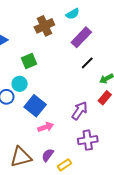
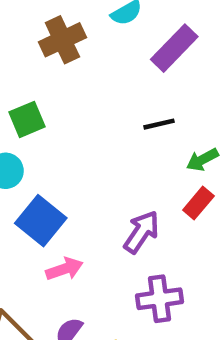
purple rectangle: (81, 37) -> (174, 48), moved
black line: (87, 63) -> (159, 124), turned 32

